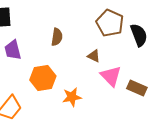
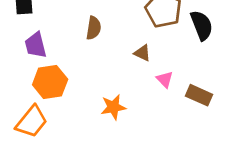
pink triangle: (111, 76) -> (165, 79), size x0.6
orange hexagon: (43, 78) -> (50, 82), moved

